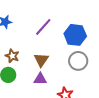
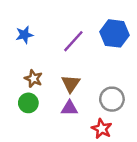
blue hexagon: (75, 35) -> (115, 33), moved
gray circle: (78, 61) -> (112, 99), moved

